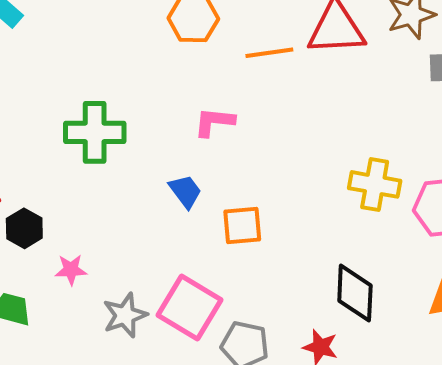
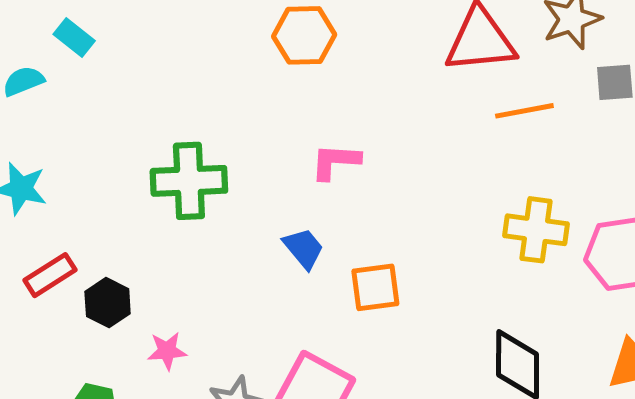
orange line: (269, 53) -> (524, 111), moved

